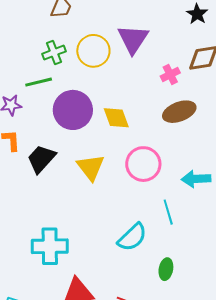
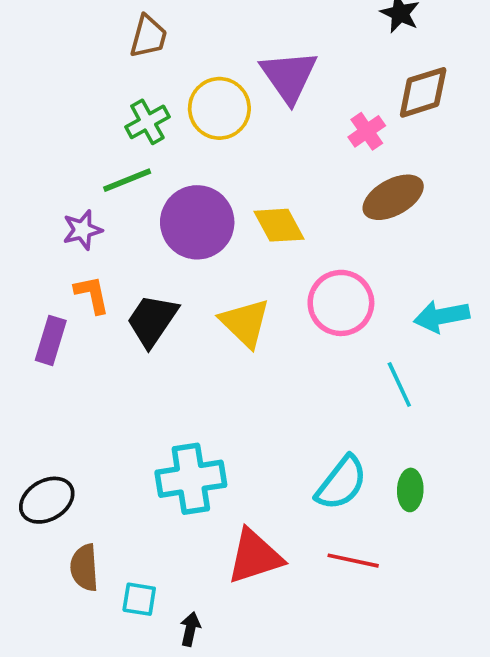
cyan semicircle: (132, 237) -> (341, 483), moved

